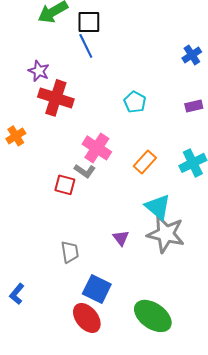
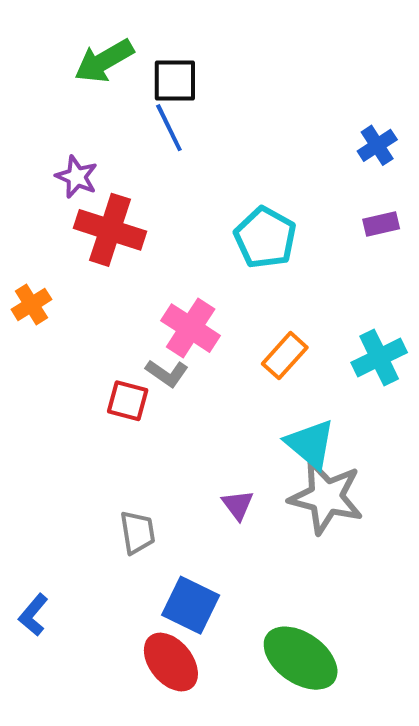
cyan pentagon: (135, 102) -> (265, 238), size x1.4
purple rectangle: (194, 106) -> (381, 224), moved

